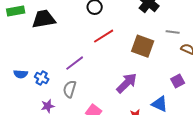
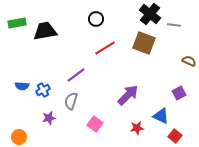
gray line: (173, 32) -> (174, 25), moved
brown square: (143, 46) -> (144, 43), moved
blue cross: (42, 78) -> (43, 90), turned 32

